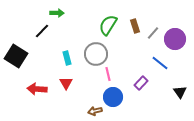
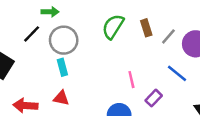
gray circle: (96, 54) -> (64, 40), moved
pink line: (108, 74) -> (131, 80), moved
red triangle: (66, 83) -> (61, 98), turned -48

